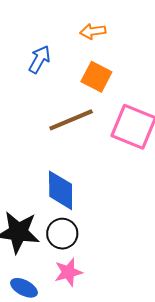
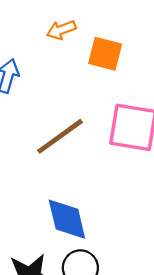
orange square: (96, 77) -> (105, 54), moved

